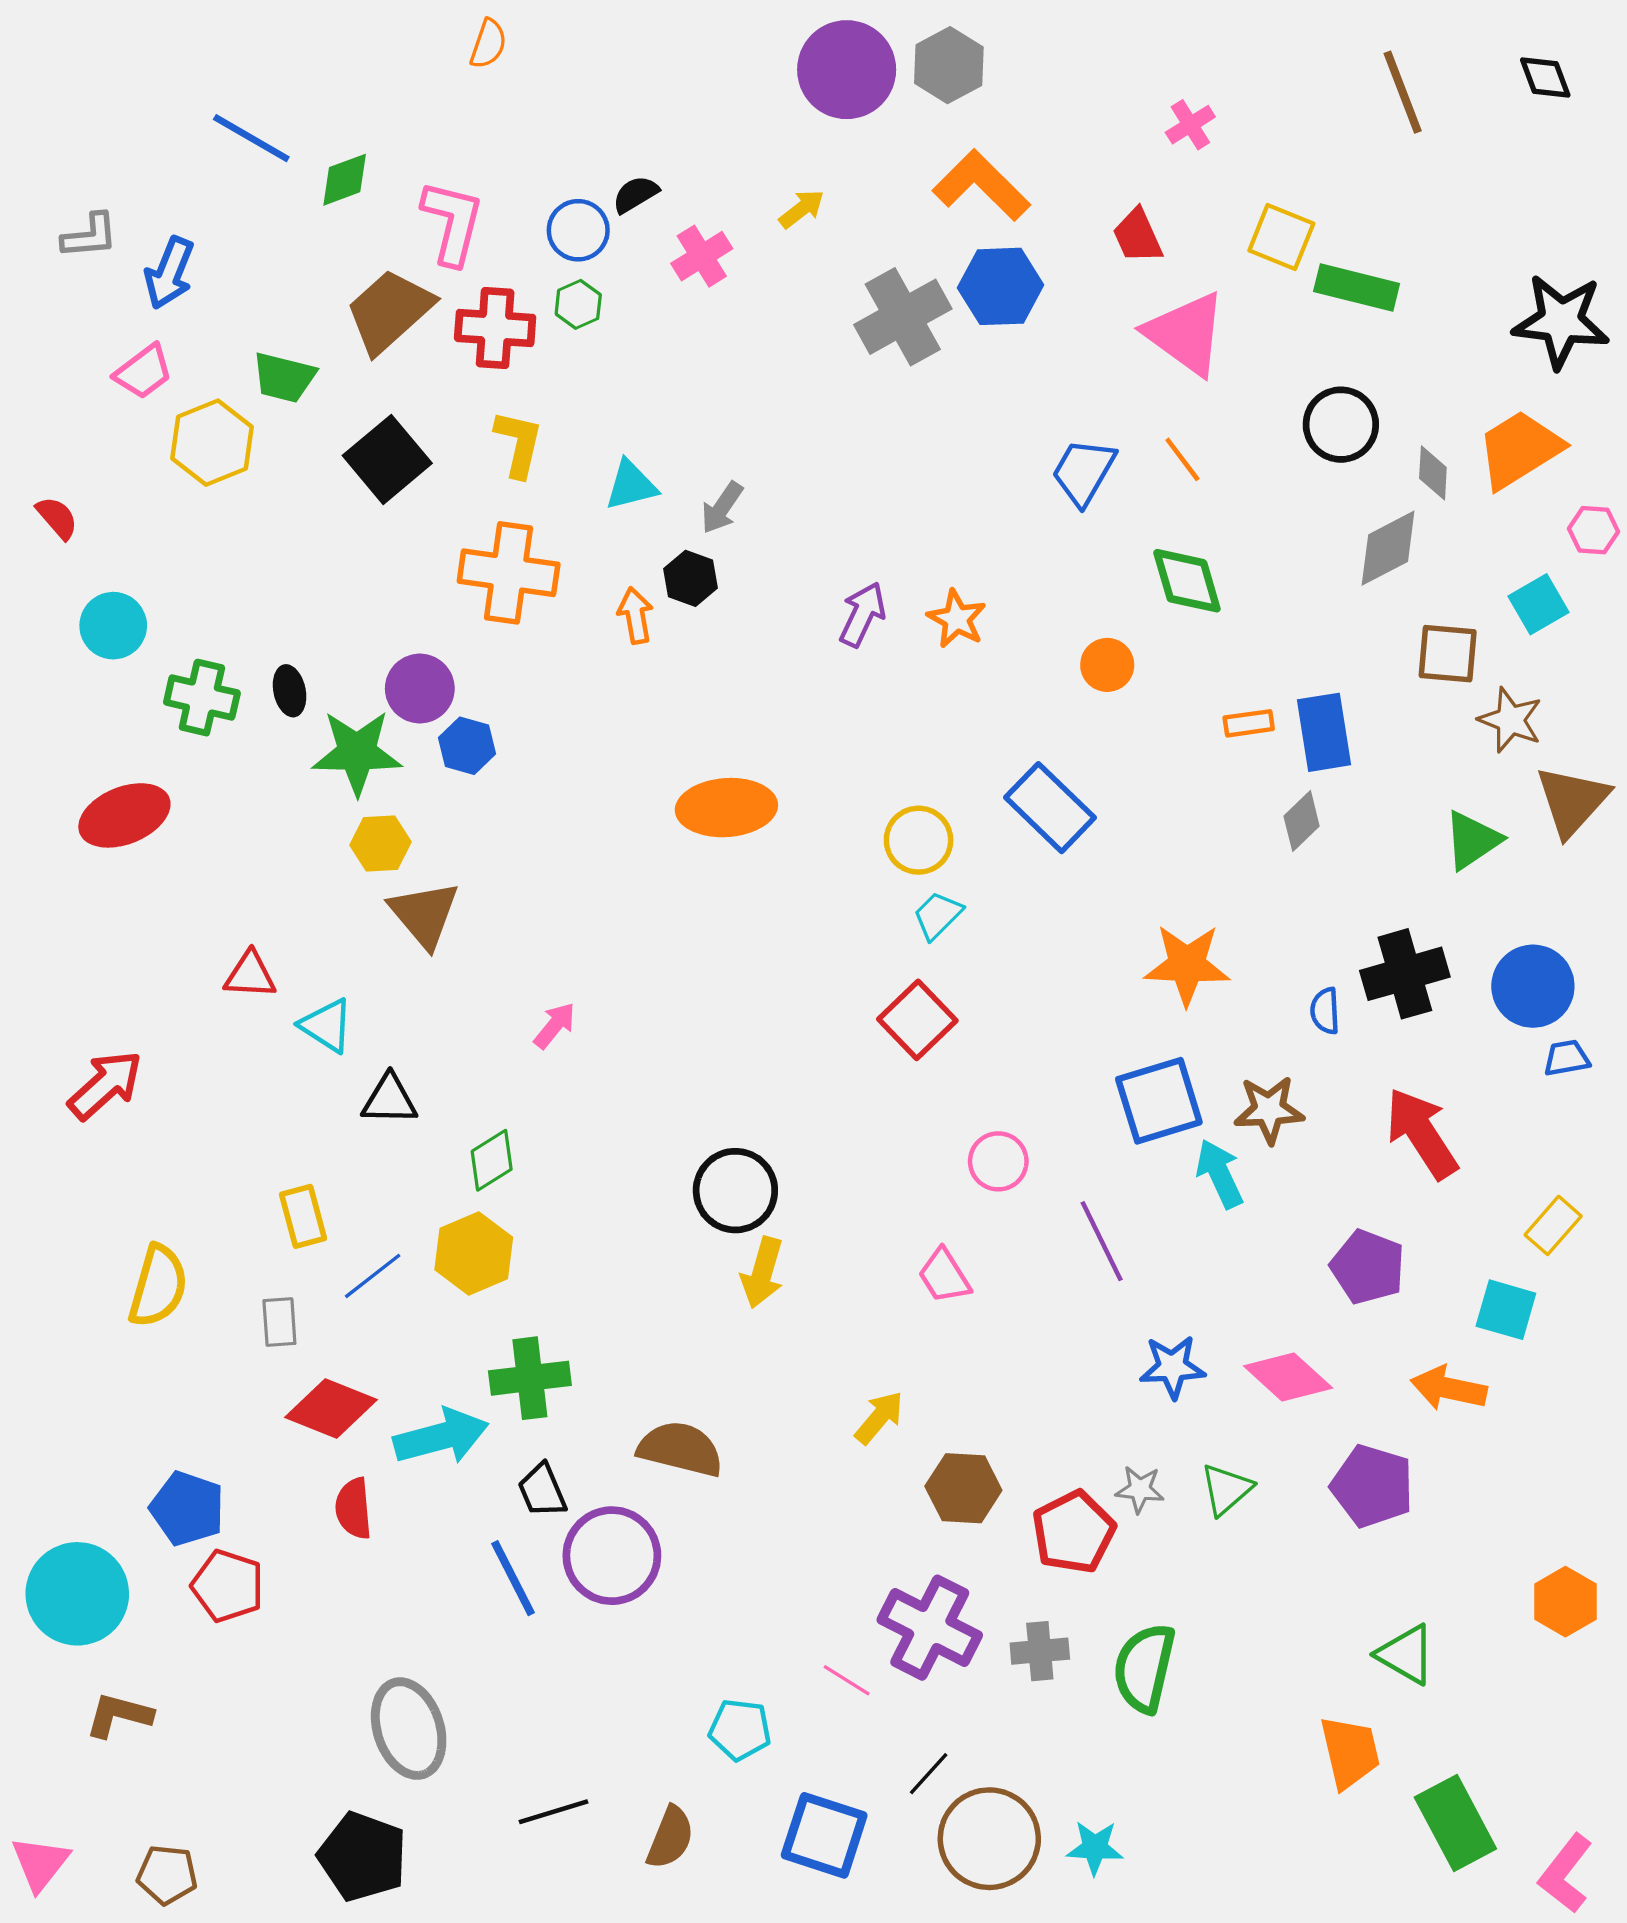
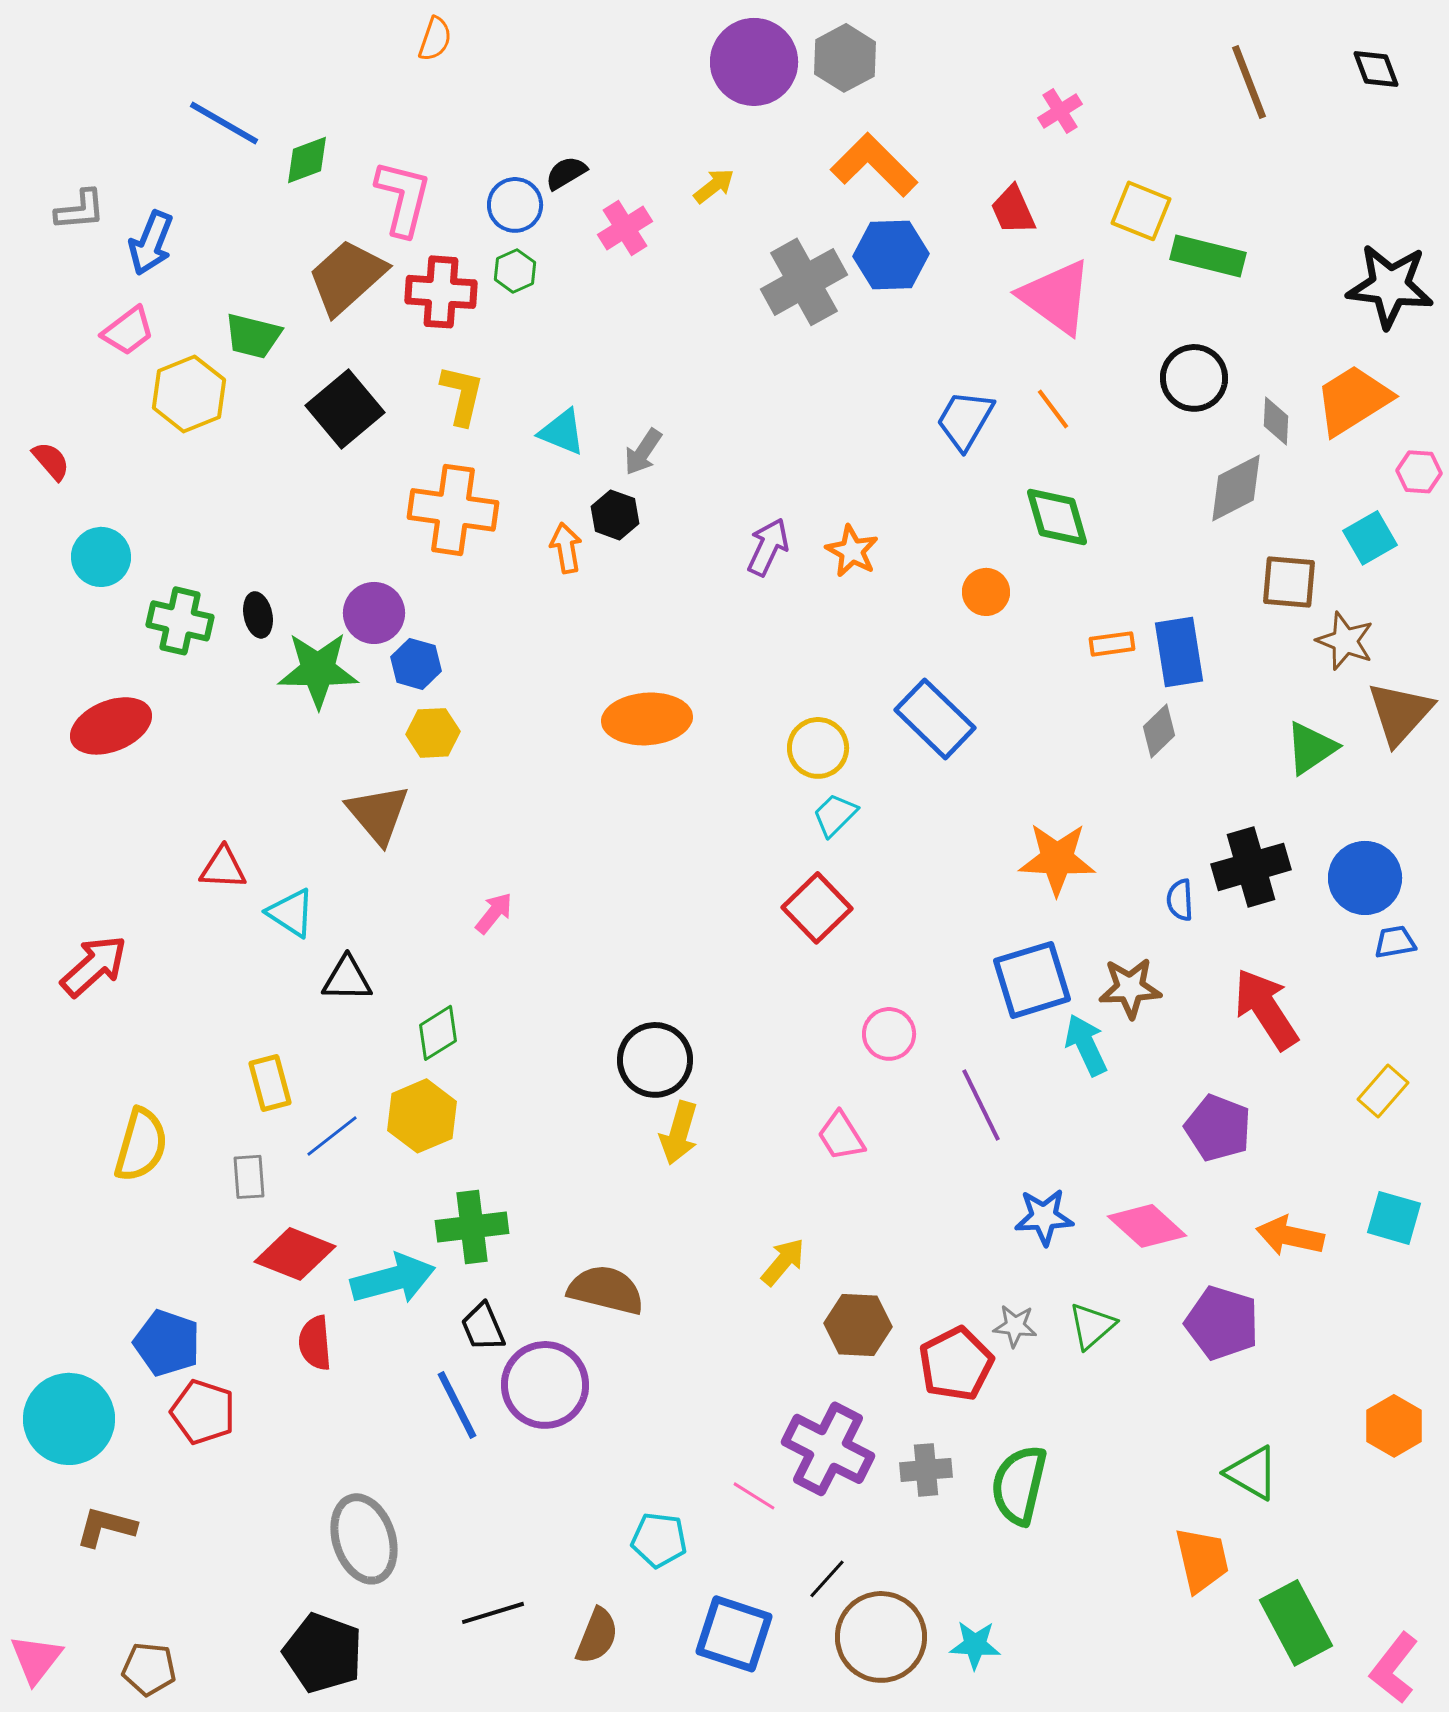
cyan triangle: (631, 485) -> (562, 432), turned 36
yellow hexagon: (381, 844) -> (433, 733), moved
cyan square: (1506, 1310) -> (1394, 1218), moved

